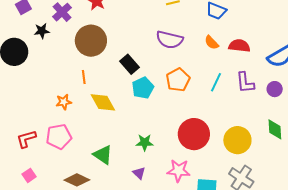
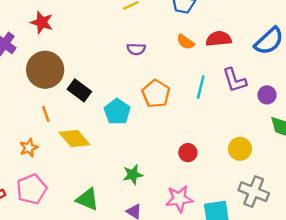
purple semicircle: (170, 40) -> (136, 49), size x0.6
black rectangle: (129, 64) -> (79, 90), moved
purple circle: (275, 89) -> (267, 95), moved
red circle: (194, 134) -> (188, 153), size x0.5
yellow circle: (237, 140) -> (240, 149), size x0.7

